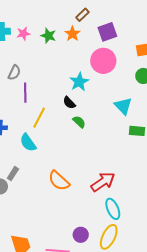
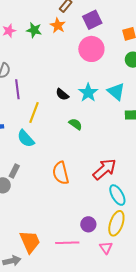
cyan star: (79, 82) -> (88, 93), moved
green semicircle: (79, 122) -> (75, 124), moved
orange semicircle: (59, 181) -> (61, 173), turned 40

